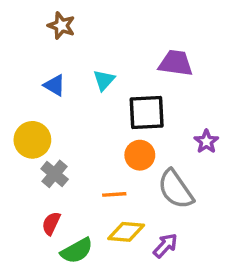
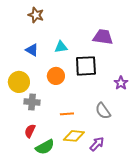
cyan triangle: (104, 80) -> (61, 47), turned 40
orange circle: (140, 155) -> (56, 76), moved
gray cross: (55, 174) -> (32, 102), turned -35
gray semicircle: (176, 189) -> (103, 111), size x0.7

